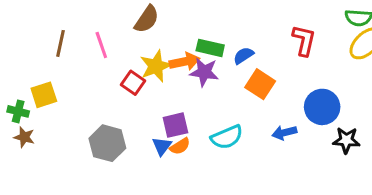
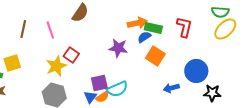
green rectangle: (210, 48) -> (153, 28), moved
orange arrow: (185, 62) -> (137, 23), moved
yellow star: (156, 66) -> (56, 66), moved
cyan semicircle: (227, 137) -> (117, 89), moved

